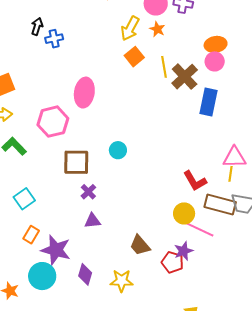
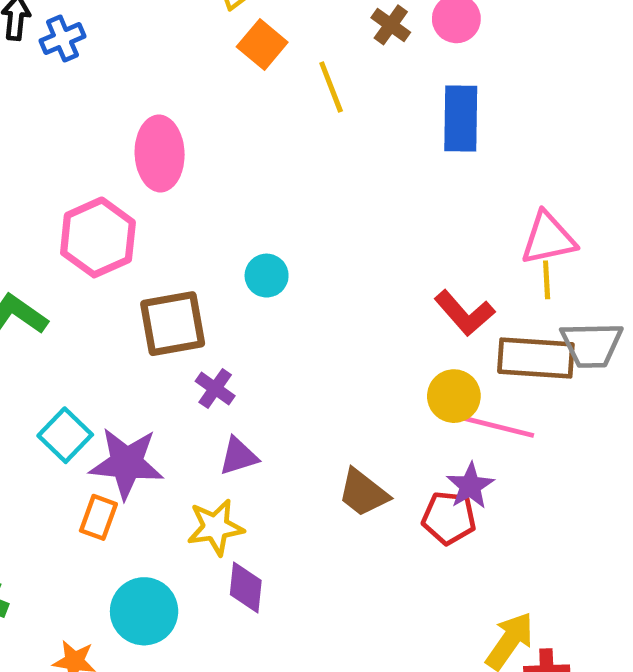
yellow line: (164, 67) -> (331, 87), moved
brown cross: (185, 77) -> (391, 25), moved, size x0.6
purple star: (56, 250) -> (127, 463), moved
yellow star: (122, 281) -> (215, 527), moved

